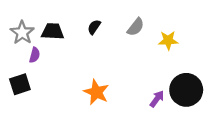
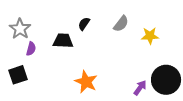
black trapezoid: (53, 31) -> (63, 41), moved

